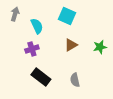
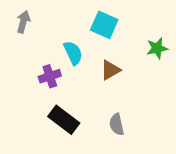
cyan semicircle: (37, 26) -> (73, 53), moved
green star: (100, 47) -> (157, 48), moved

